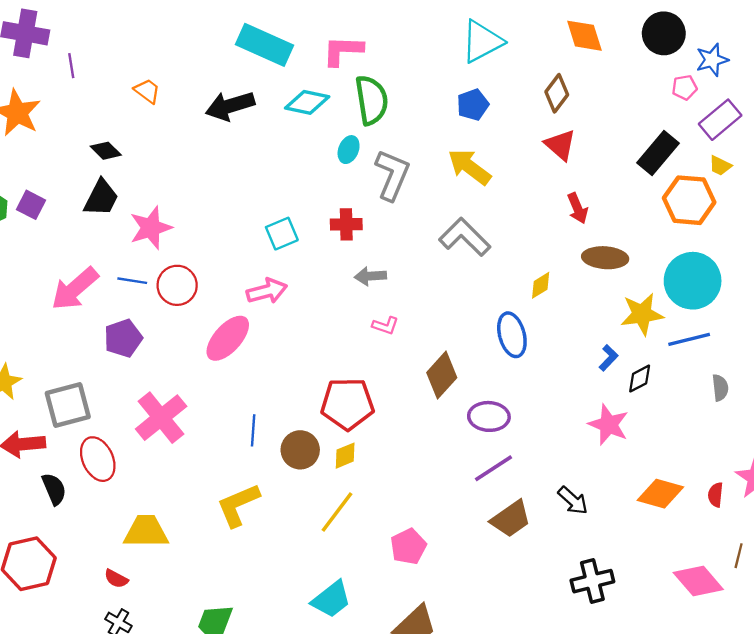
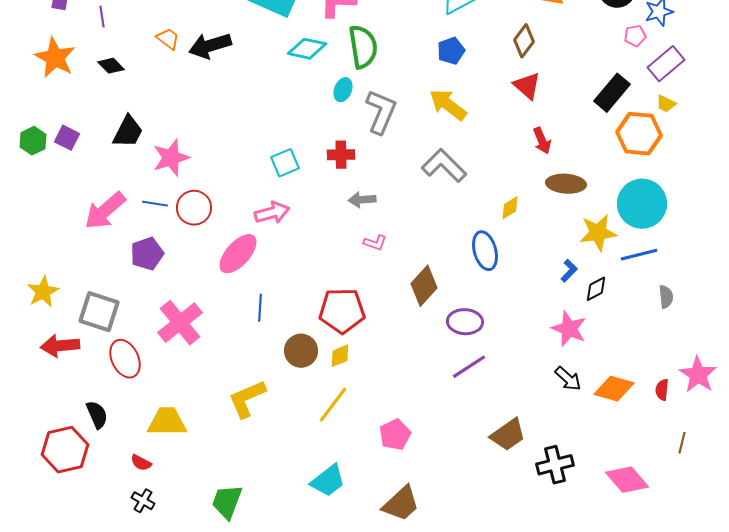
black arrow: (230, 106) -> (210, 46), moved
black diamond: (106, 151) -> (111, 66), moved
gray square: (68, 405) -> (99, 312), turned 33
blue line: (253, 430) -> (260, 308), moved
black semicircle: (54, 489) -> (97, 415), moved
black arrow: (573, 500) -> (568, 379), moved
brown trapezoid: (511, 519) -> (508, 435), moved
pink diamond: (698, 581) -> (627, 480), moved

